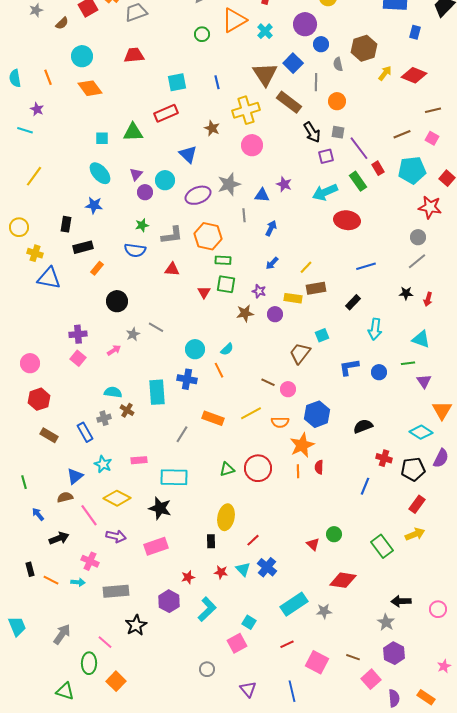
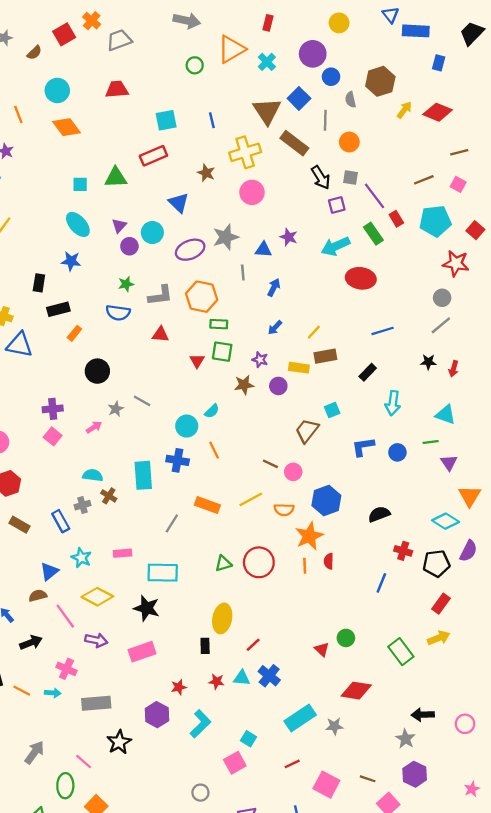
cyan semicircle: (227, 349) -> (212, 411), moved
cyan triangle: (243, 569) -> (242, 678), turned -42

